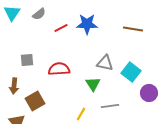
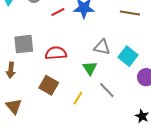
gray square: (27, 60) -> (24, 44), size x1.5
brown square: (35, 101) -> (49, 85), moved, turned -30
gray line: (110, 106) -> (107, 90), turned 54

